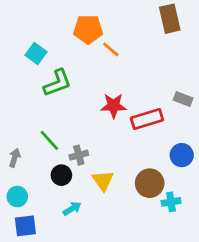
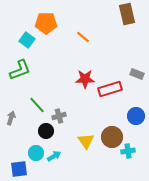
orange pentagon: (88, 29) -> (46, 23), moved
green L-shape: (57, 83) -> (20, 70), moved
yellow triangle: (103, 181) -> (86, 141), moved
cyan circle: (17, 197) -> (36, 153), moved

